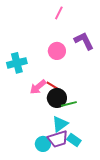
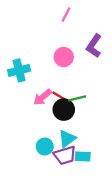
purple L-shape: (84, 41) -> (94, 46), turned -120
green line: (69, 104) -> (77, 98), moved
cyan rectangle: (74, 140) -> (83, 157), turned -32
cyan circle: (43, 144) -> (45, 146), moved

